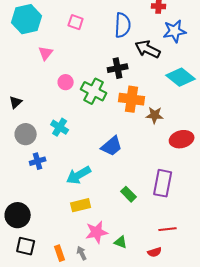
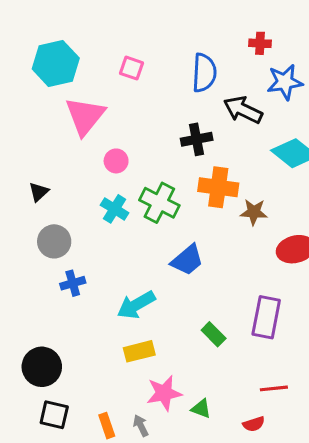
pink triangle: (46, 53) -> (85, 116), size x1.8
green cross: (94, 91) -> (159, 203), moved
cyan cross: (60, 127) -> (115, 209), moved

